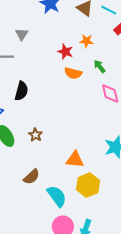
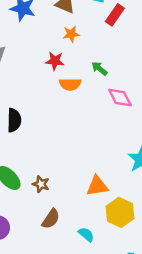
orange star: (86, 41) -> (71, 34), moved
brown star: (35, 135) -> (41, 184), moved
cyan semicircle: (57, 196) -> (86, 234), size x0.6

